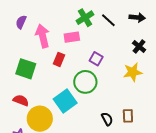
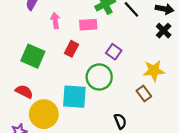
pink arrow: (43, 36) -> (55, 21), size x0.6
black cross: (139, 46) -> (164, 31), moved
cyan square: (65, 101) -> (74, 97), turned 35
brown rectangle: (128, 116) -> (144, 94), moved, turned -40

